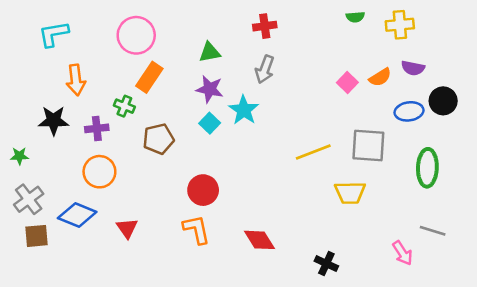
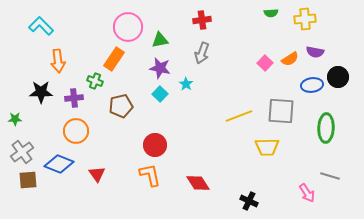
cyan L-shape: (54, 34) -> (41, 26), turned 55
pink circle: (136, 35) -> (128, 27), moved
cyan star: (244, 110) -> (186, 84), size x0.6

